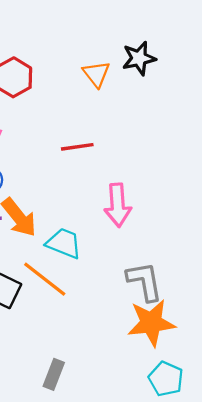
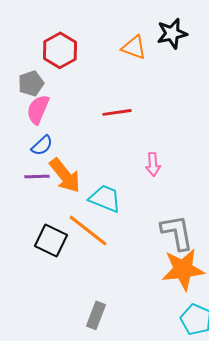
orange triangle: (96, 74) -> (134, 47), turned -32
pink arrow: (118, 205) -> (153, 164), size x0.6

